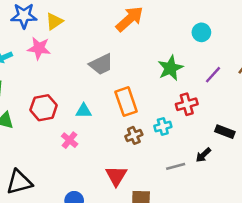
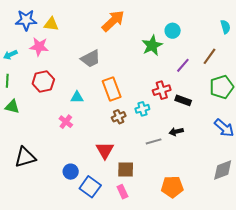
yellow triangle: (54, 21) -> (51, 24), turned 42
green star: (170, 68) -> (152, 45), moved
red hexagon: (44, 108) -> (43, 81), moved
black rectangle: (225, 132) -> (183, 100), moved
black arrow: (203, 155) -> (176, 132), turned 32

